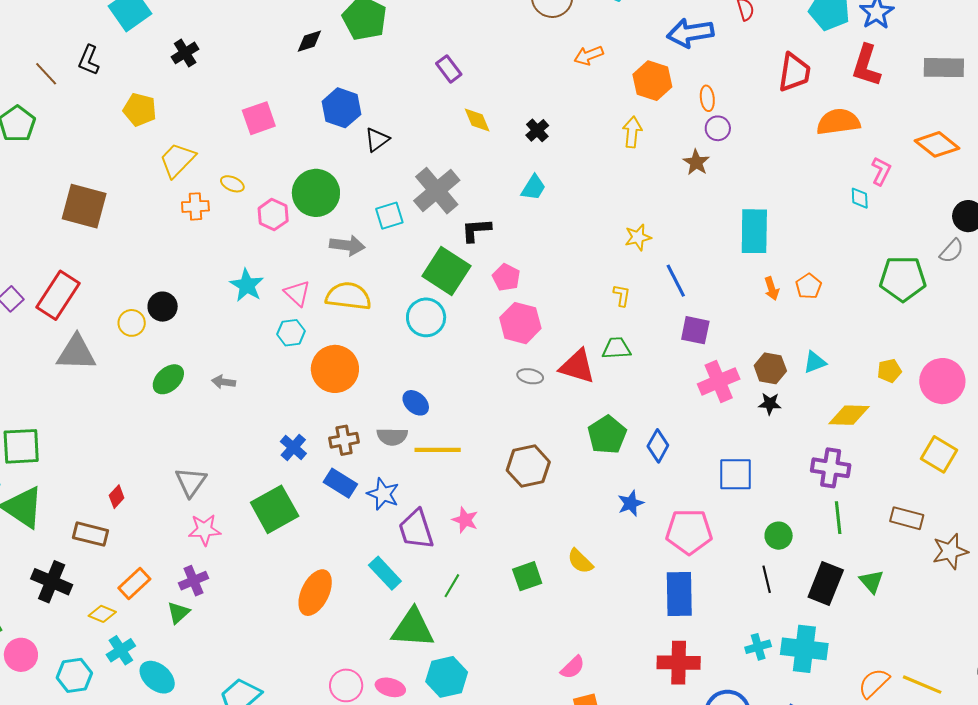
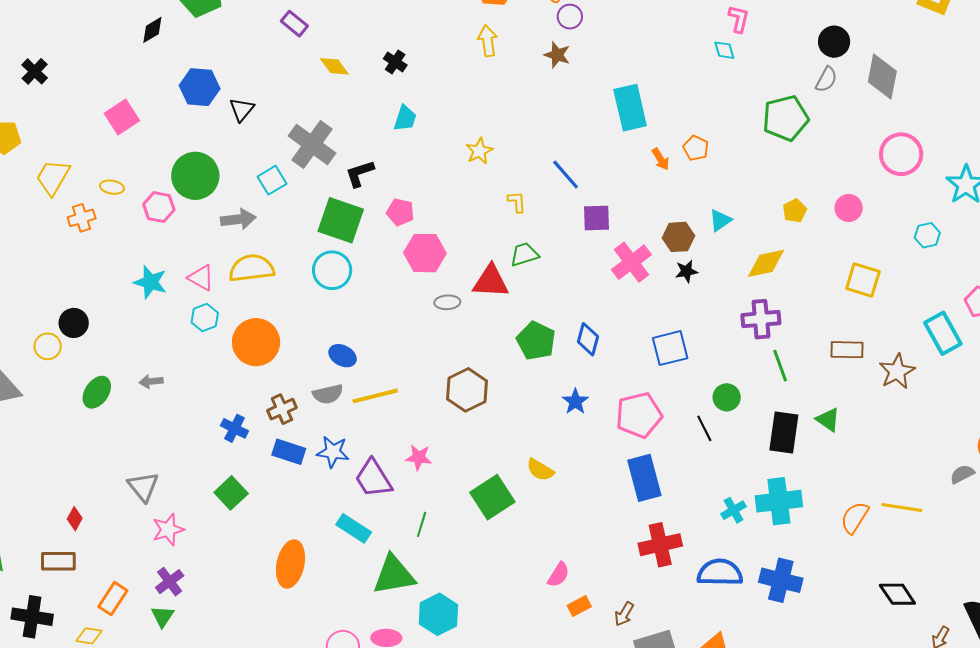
yellow star: (638, 237) -> (479, 151), moved
pink circle: (942, 381) -> (849, 208), size x0.6
green square: (275, 509) -> (231, 493), size x0.7
green square: (527, 576) -> (492, 497), size x1.4
black line: (767, 579) -> (704, 428), moved

